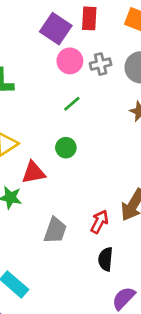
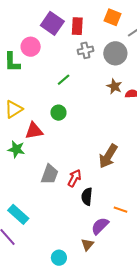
red rectangle: (89, 18) -> (77, 26), moved
pink circle: (70, 61) -> (31, 47), moved
red arrow: (99, 222) -> (74, 178), moved

